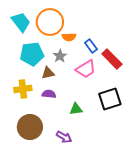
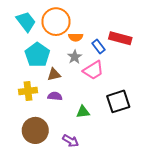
cyan pentagon: (32, 54) -> (37, 55), turned -30
gray star: (60, 56) -> (75, 57), moved
red rectangle: (112, 59) -> (120, 38), moved, turned -30

